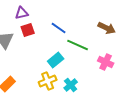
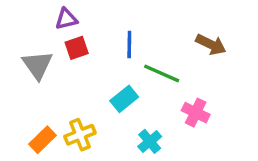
blue line: (59, 28) -> (129, 45), turned 56
pink cross: (106, 62) -> (196, 113), moved
yellow cross: (48, 81) -> (80, 135), moved

